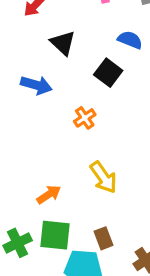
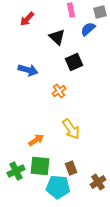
blue semicircle: (130, 40) -> (88, 29), moved, turned -63
black triangle: (63, 43) -> (57, 37), moved
black square: (108, 73) -> (74, 62), turned 30

